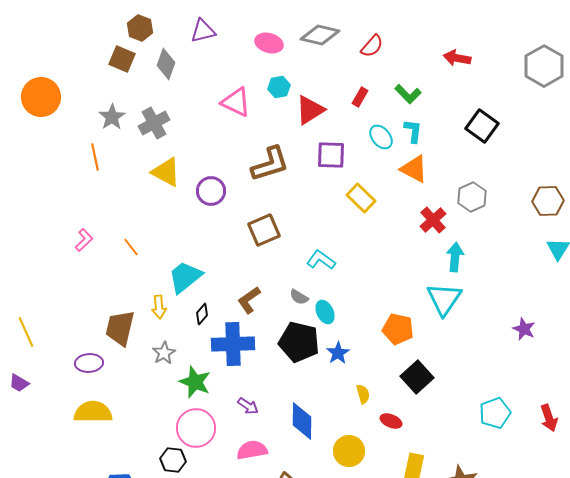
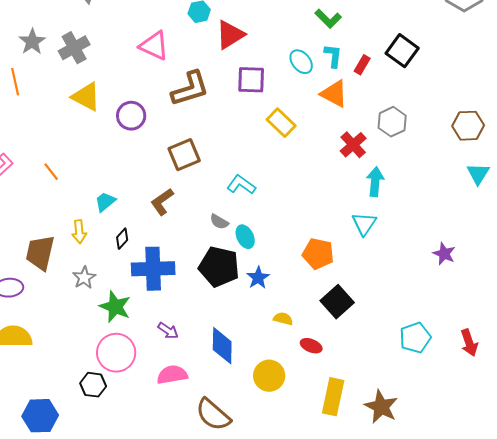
red rectangle: (360, 97) -> (362, 65), moved
pink triangle: (236, 102) -> (154, 46), moved
cyan trapezoid: (185, 277) -> (105, 202), size x0.6
cyan triangle: (444, 299) -> (364, 224), size x0.7
brown L-shape: (249, 300) -> (162, 202), moved
yellow semicircle: (363, 394) -> (283, 319), turned -60

